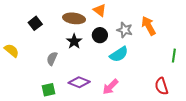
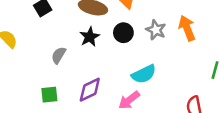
cyan semicircle: (119, 54) -> (144, 74), moved
purple diamond: (79, 82) -> (90, 90), turned -55

